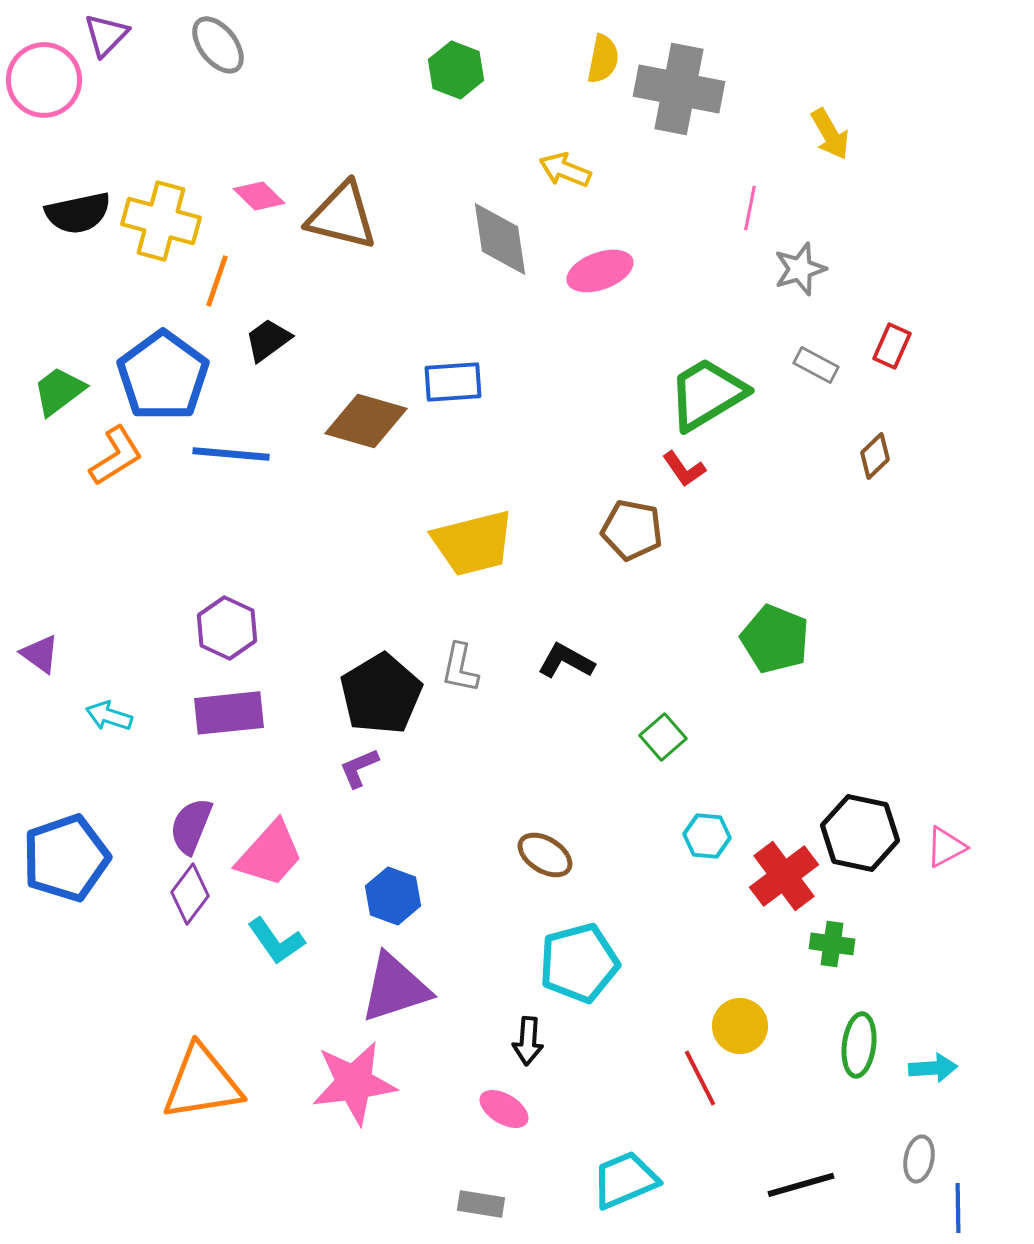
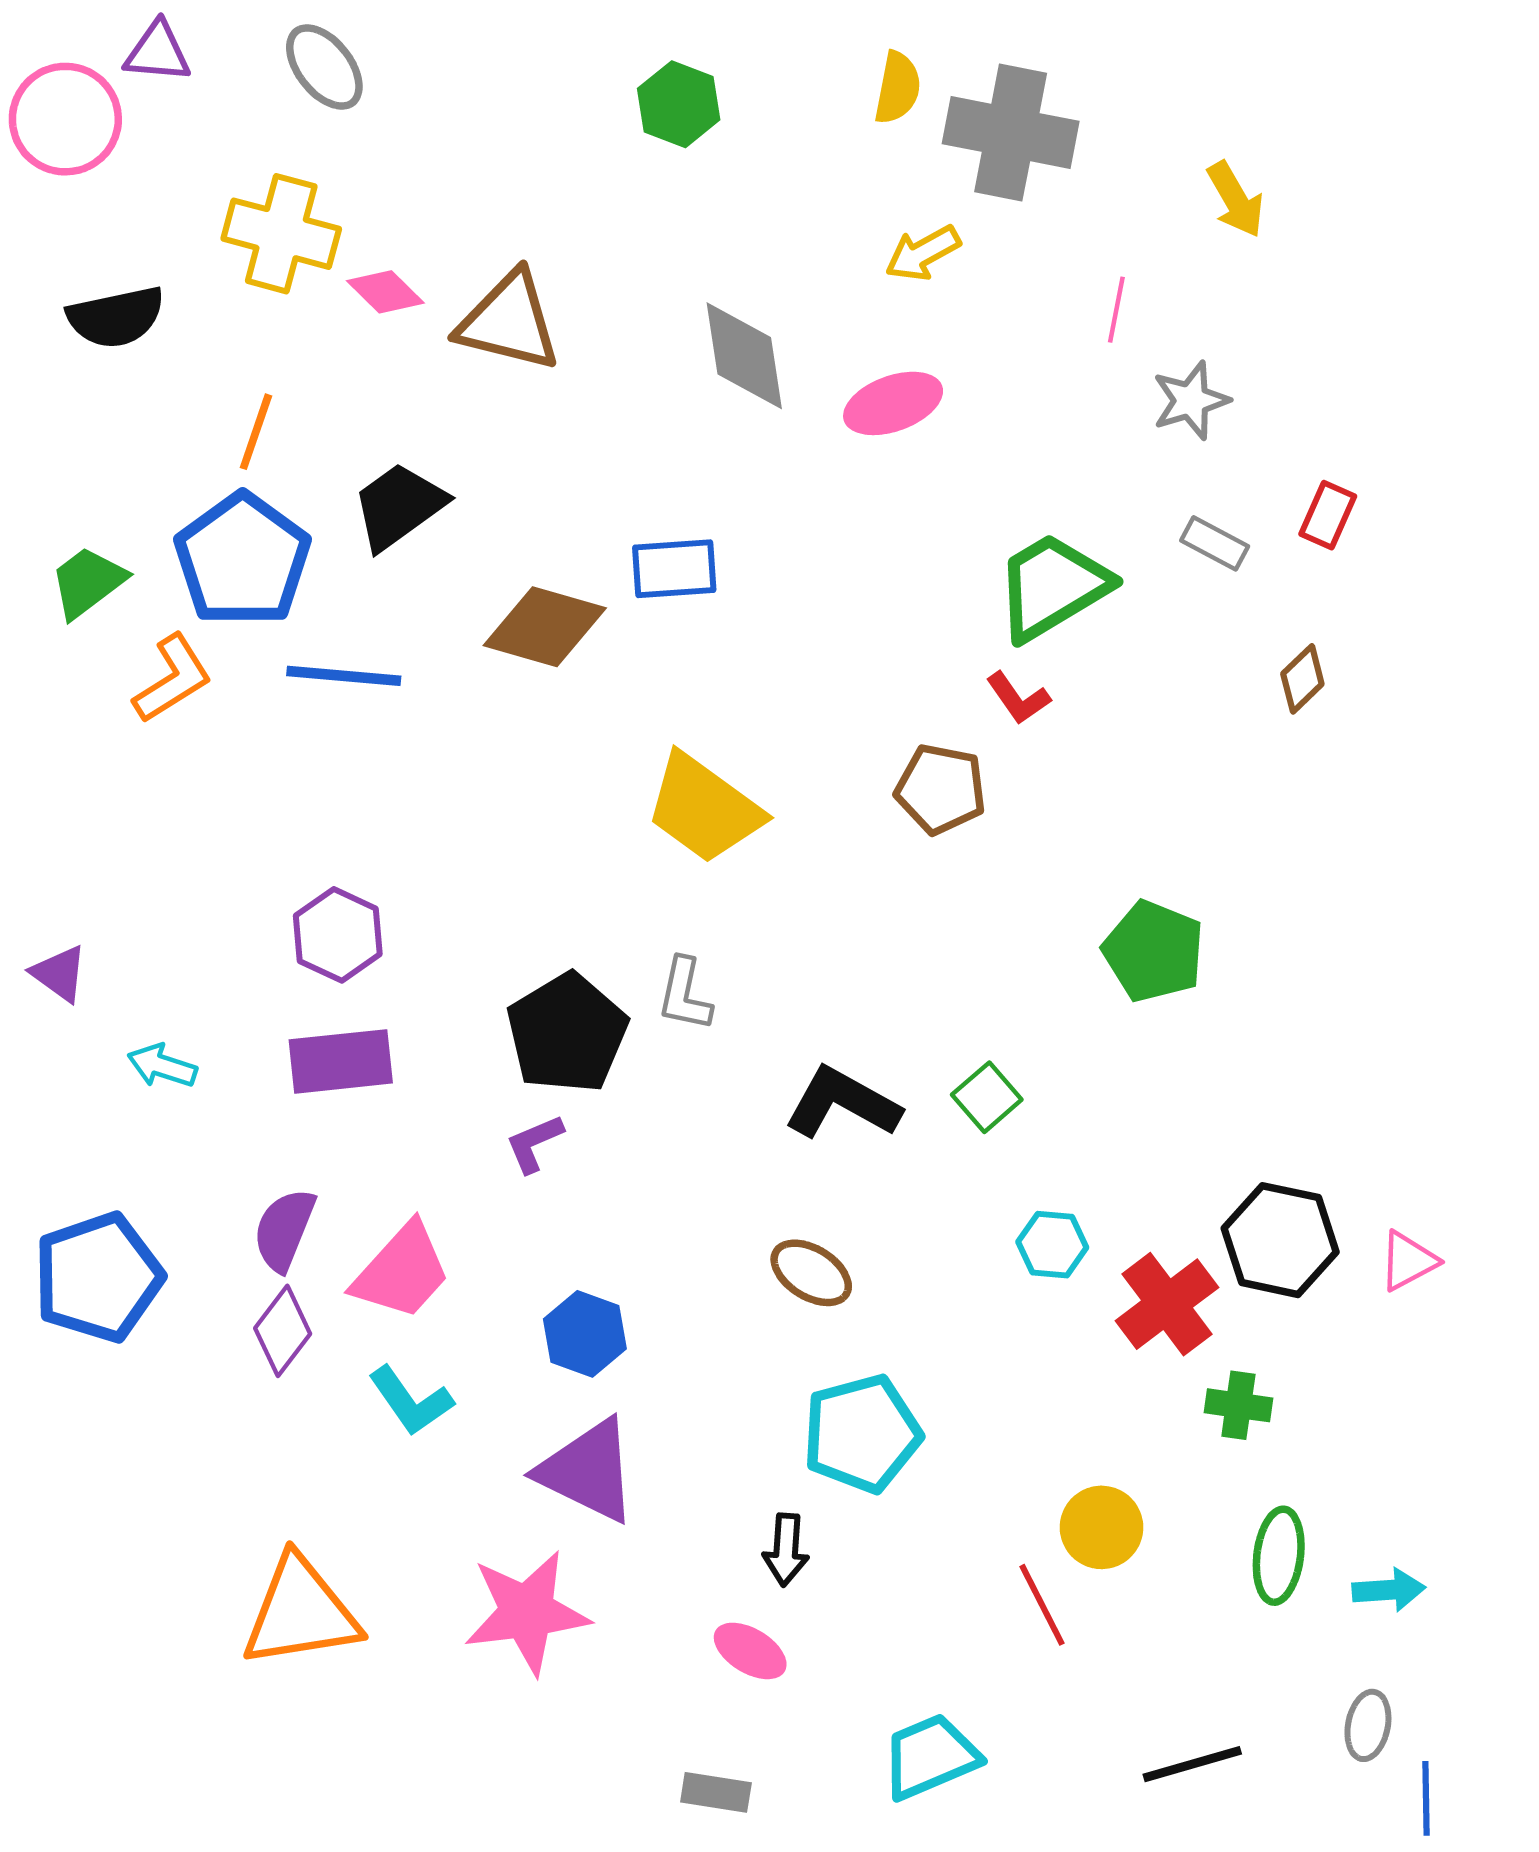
purple triangle: (106, 35) -> (158, 52), turned 51
yellow arrow: (565, 170) -> (923, 253), moved, turned -51
yellow cross: (161, 221) -> (281, 234), moved
orange line: (217, 281) -> (256, 432), moved
black trapezoid: (268, 340) -> (399, 506), size x1.4
yellow trapezoid: (473, 543) -> (704, 808), turned 50
black L-shape: (566, 661) -> (842, 1103), moved, size x1.4
purple triangle: (395, 988) -> (588, 1471), turned 44

